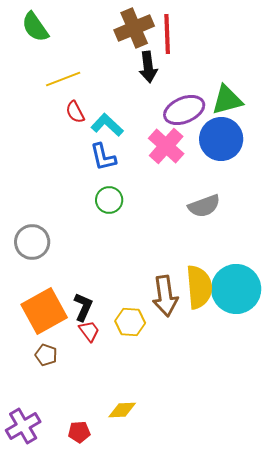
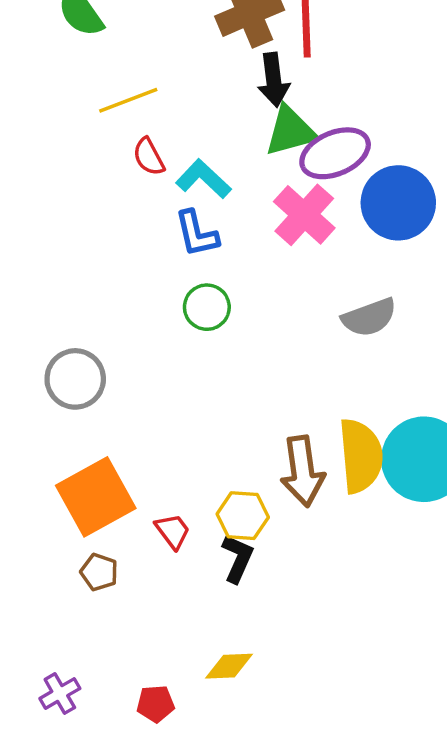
green triangle: (227, 100) -> (291, 131), moved
black L-shape: (83, 307) -> (238, 558), moved
purple cross: (23, 426) -> (60, 693), size x0.7

